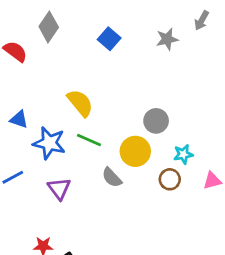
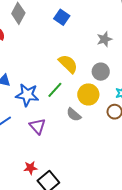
gray star: (167, 39) -> (104, 39), moved
yellow semicircle: (80, 103) -> (68, 64), moved
green line: (89, 140) -> (55, 90), turned -66

